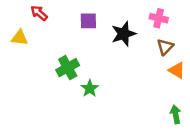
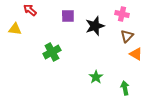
green star: (90, 88) -> (96, 77), moved
green arrow: (176, 114) -> (125, 88), moved

